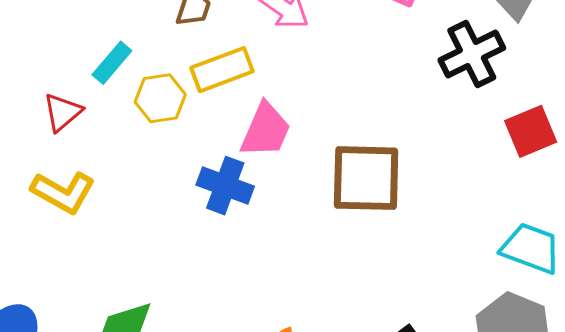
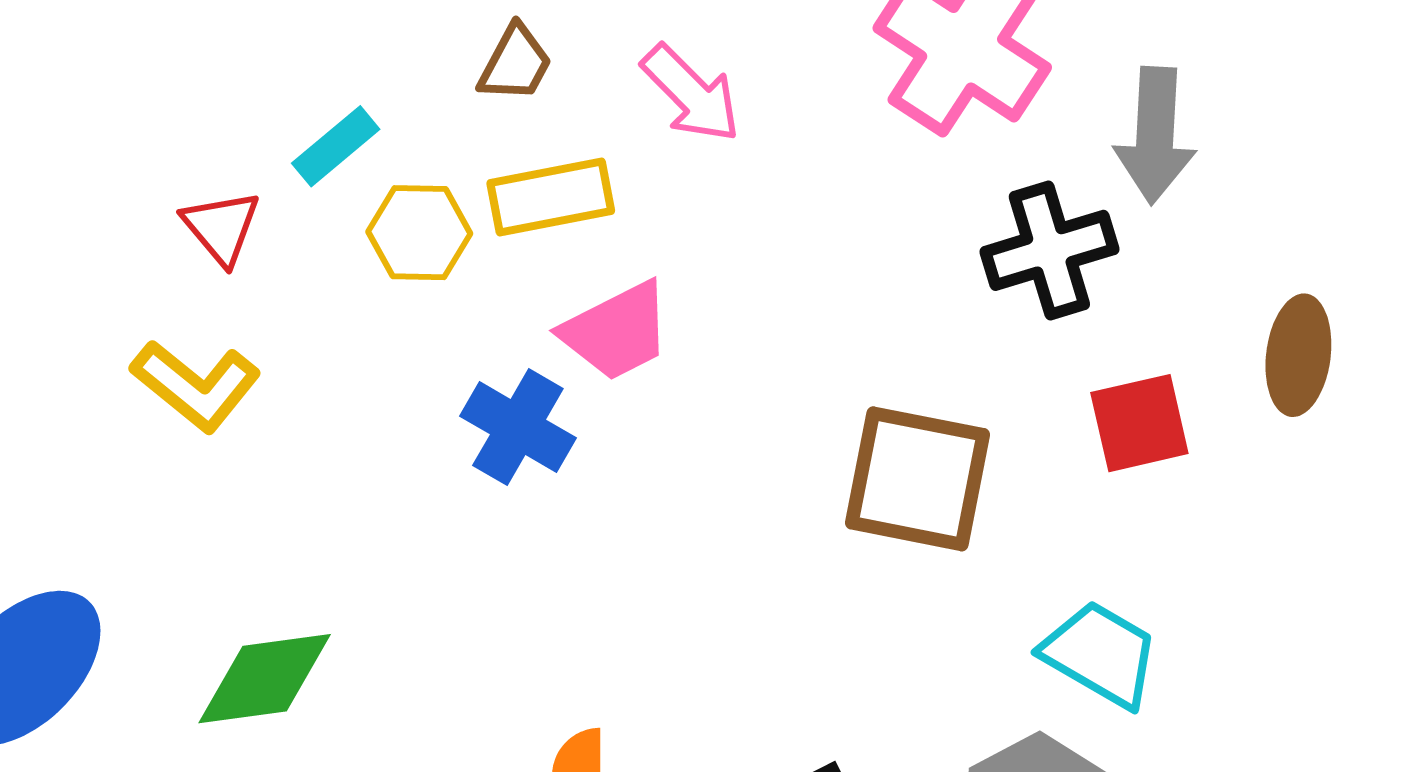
red triangle: (62, 112) -> (221, 227), turned -39
pink trapezoid: (266, 130) -> (616, 331), turned 30
brown square: (366, 178) -> (917, 479), moved

